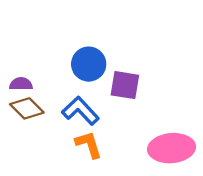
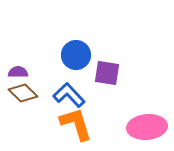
orange L-shape: (89, 145) -> (76, 124), size x1.4

